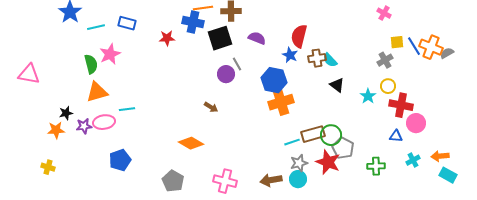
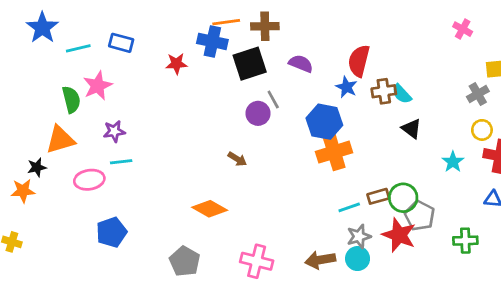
pink cross: (384, 13) -> (463, 29), moved
orange triangle: (97, 92) -> (60, 140), moved
cyan star: (368, 96) -> (453, 162), moved
purple star: (84, 126) -> (114, 131), moved
brown rectangle: (313, 134) -> (378, 196), size x0.7

